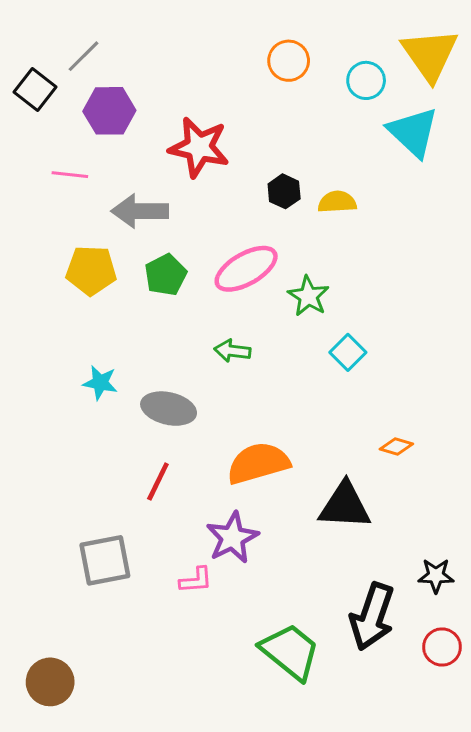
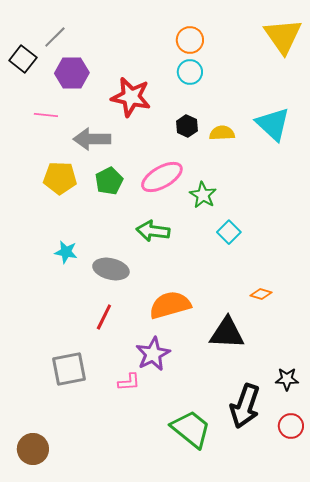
cyan circle: (366, 80) -> (190, 72), moved
cyan triangle: (413, 132) -> (273, 124), moved
green arrow: (232, 351) -> (153, 231), size x1.4

